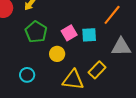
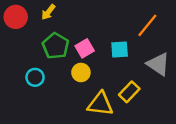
pink square: (69, 33) -> (85, 48), moved
gray triangle: (121, 47) -> (158, 64), turned 35
cyan circle: (27, 75) -> (35, 77), moved

